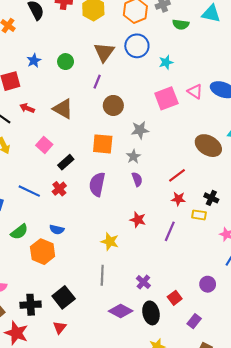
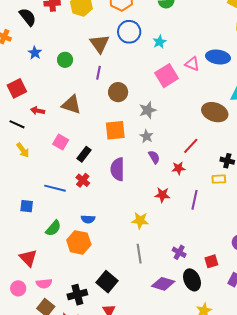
blue star: (34, 61) -> (35, 53), moved
red star: (178, 199) -> (178, 168), moved
red square: (175, 298) -> (211, 261), turned 32

